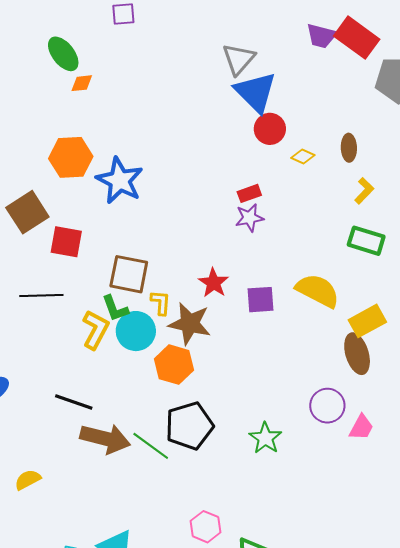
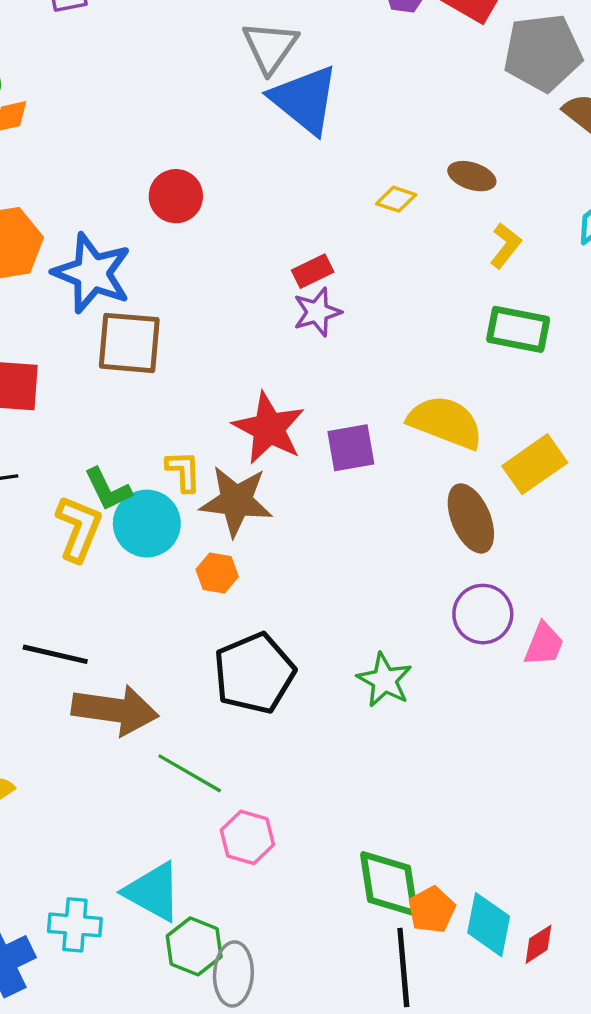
red circle: (270, 129) -> (176, 196), moved
brown ellipse: (349, 148) -> (472, 176), turned -64
brown square: (129, 274) -> (129, 343), moved
red star: (214, 283) -> (269, 428), size x1.4
brown ellipse: (357, 354) -> (471, 518), moved
orange hexagon: (174, 365) -> (217, 573), size x0.6
green line: (151, 446) -> (190, 773), moved
pink hexagon: (205, 527) -> (247, 837), moved

